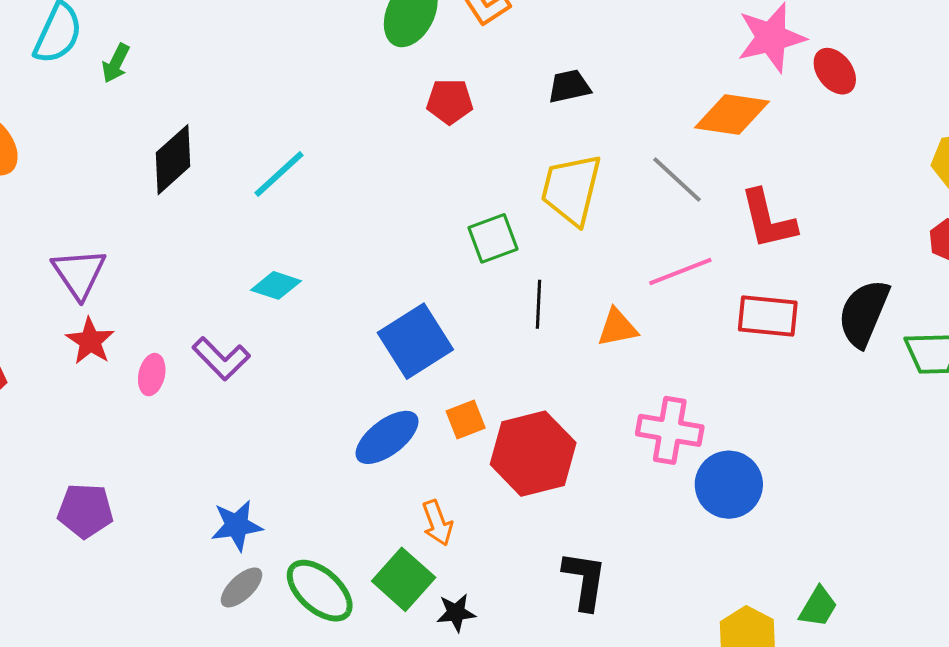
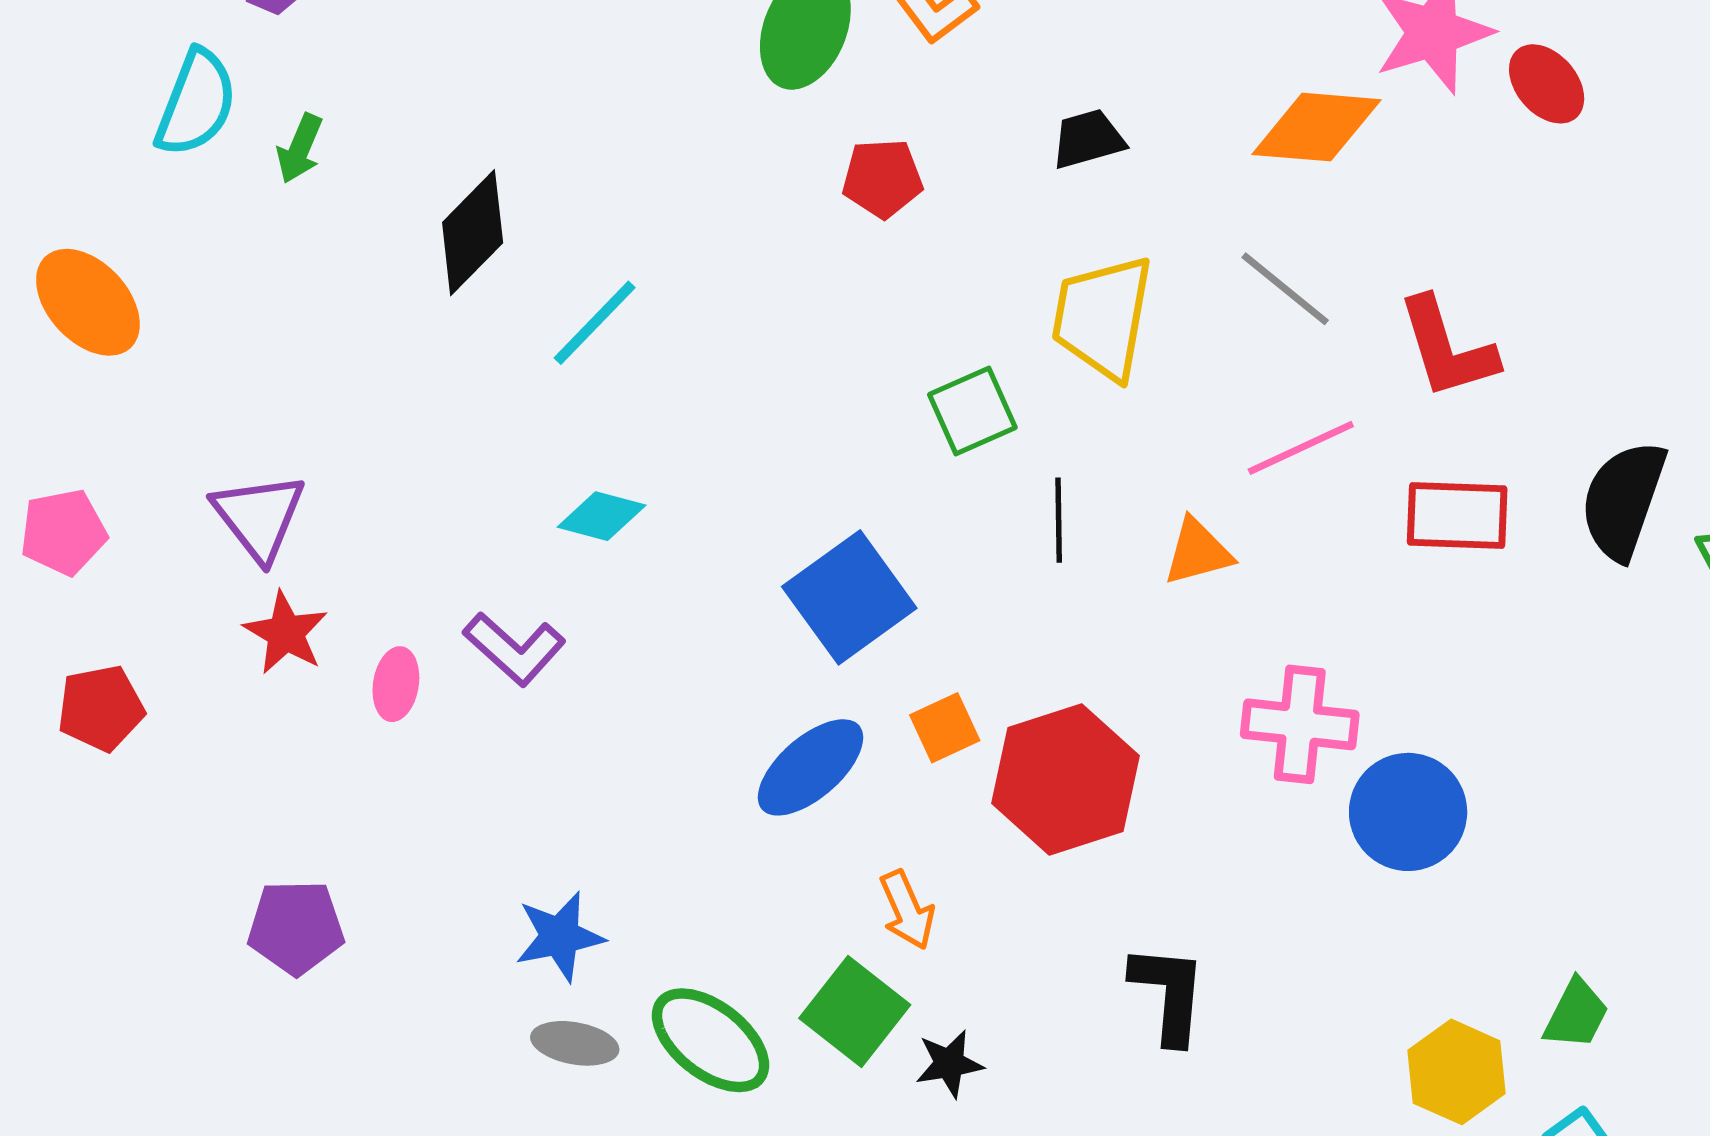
orange diamond: (732, 114) -> (1316, 127), moved
black diamond: (173, 160) -> (473, 233), moved
gray ellipse: (242, 587) -> (575, 1043), turned 57

